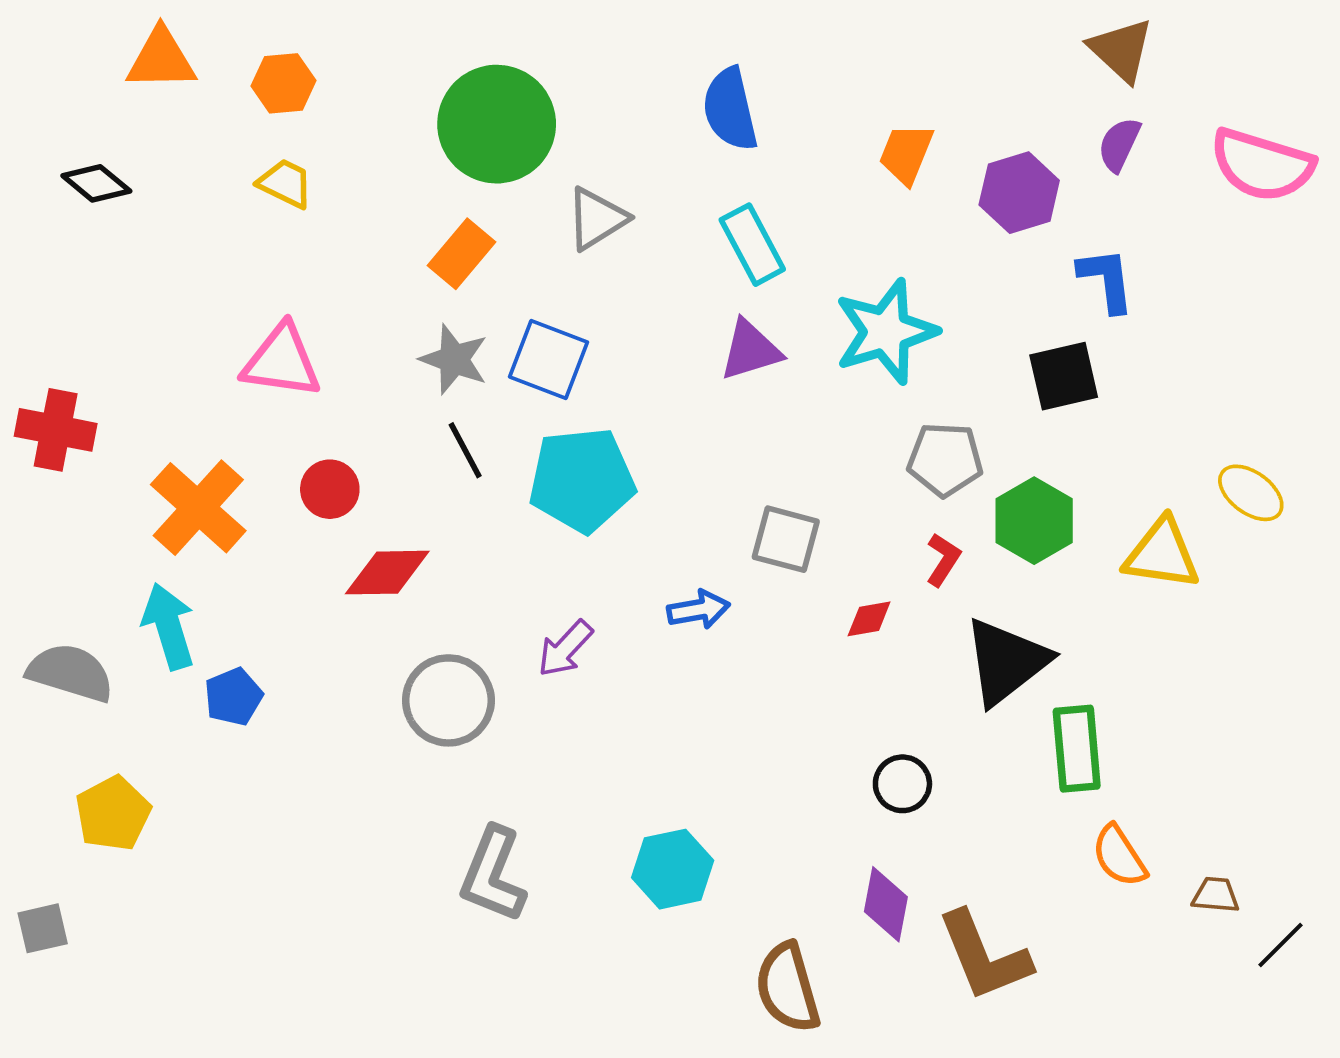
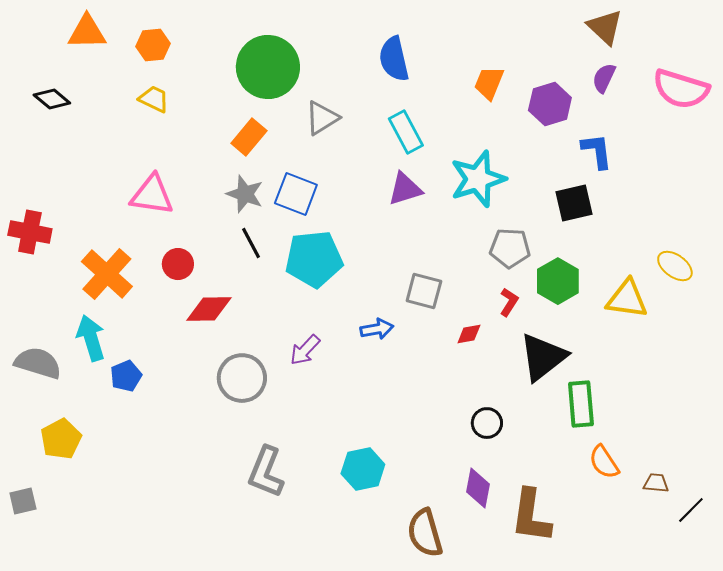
brown L-shape: (984, 956) -> (531, 516), turned 30

